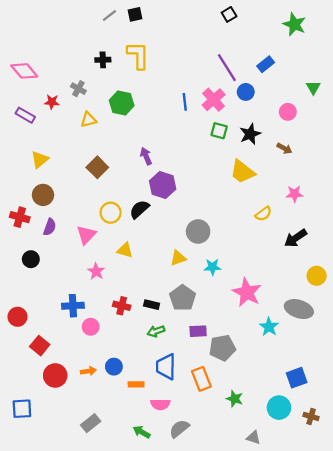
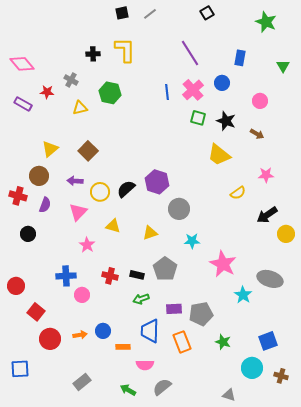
gray line: (109, 16) -> (150, 14), moved
blue rectangle: (266, 64) -> (240, 58), turned -42
purple line: (227, 68) -> (190, 53), moved
green triangle: (313, 88) -> (283, 66), moved
black star: (250, 134) -> (226, 121), turned -30
purple arrow: (146, 156) -> (75, 181), moved, turned -63
yellow triangle: (40, 159) -> (50, 149), moved
purple hexagon: (163, 185) -> (157, 182), moved
yellow triangle: (178, 258) -> (150, 233), moved
yellow circle: (317, 276) -> (286, 234), moved
purple rectangle: (198, 331) -> (174, 309), moved
green star: (235, 399) -> (223, 342), moved

